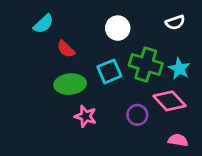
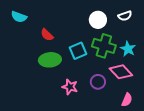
cyan semicircle: (43, 24) -> (19, 17), moved, turned 63
white circle: (118, 28) -> (98, 20), moved
pink star: (85, 116) -> (70, 87), moved
pink semicircle: (178, 140) -> (127, 100), turned 104

